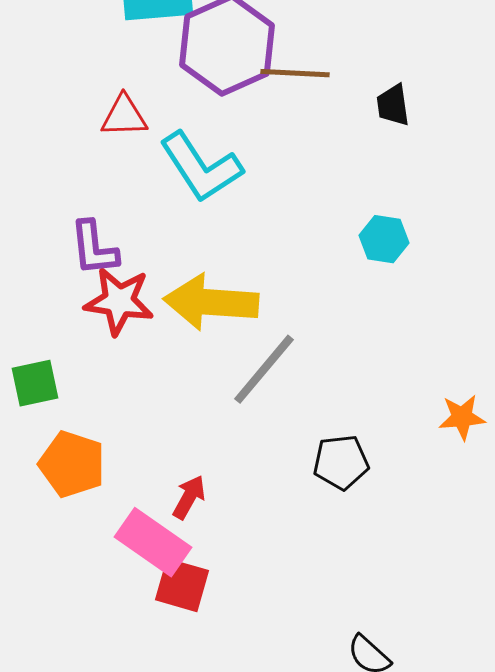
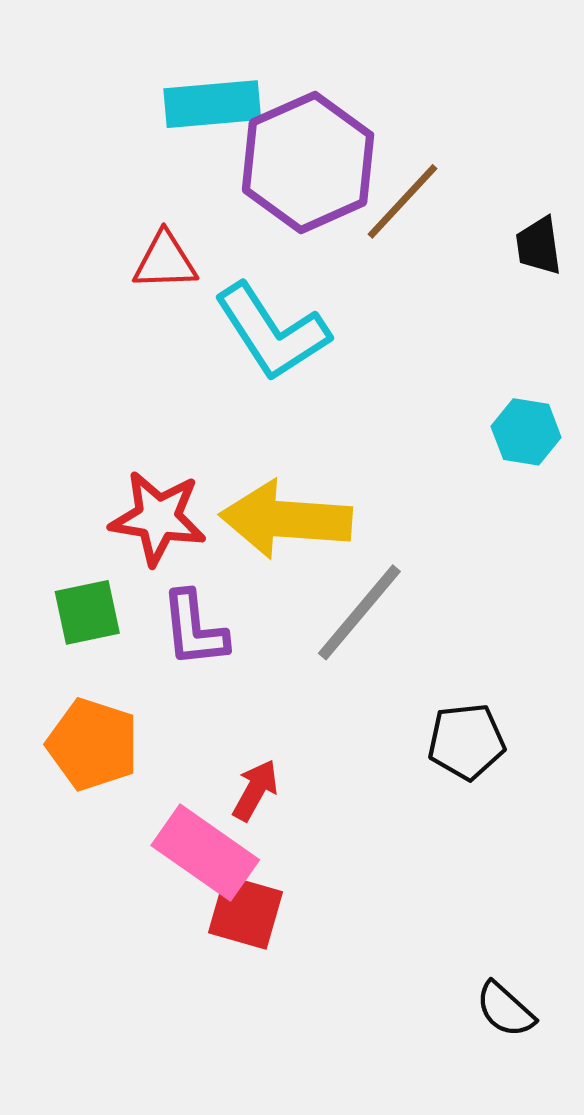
brown line: (295, 73) -> (402, 201), turned -50
purple L-shape: (94, 248) -> (194, 629), moved
green square: (35, 383) -> (87, 612), moved

